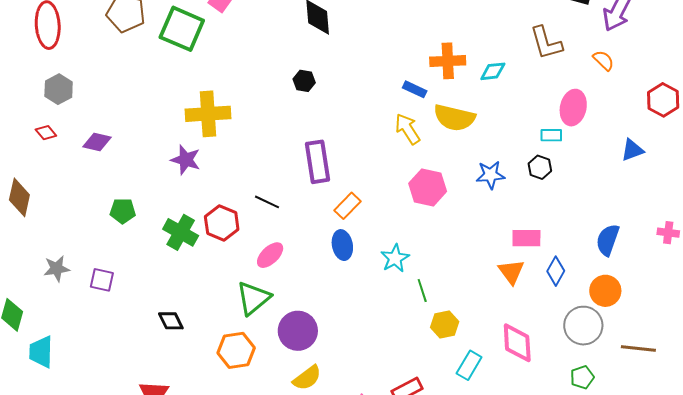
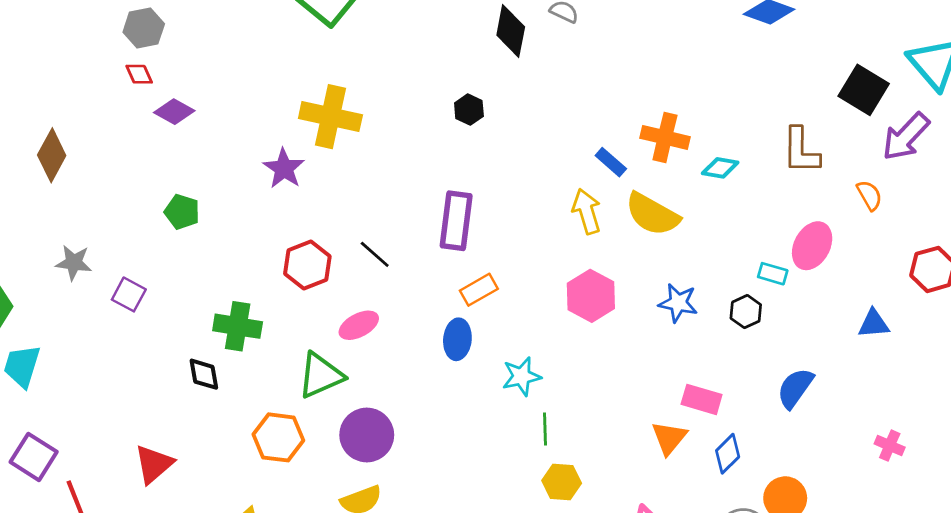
red diamond: (46, 133) -> (139, 74), moved
green cross: (181, 232) -> (238, 326), moved, turned -36
blue semicircle: (608, 240) -> (795, 388), moved

